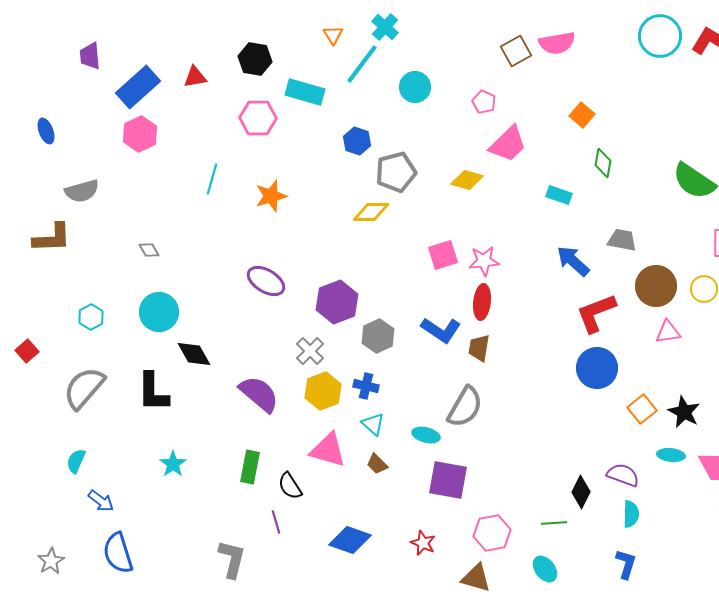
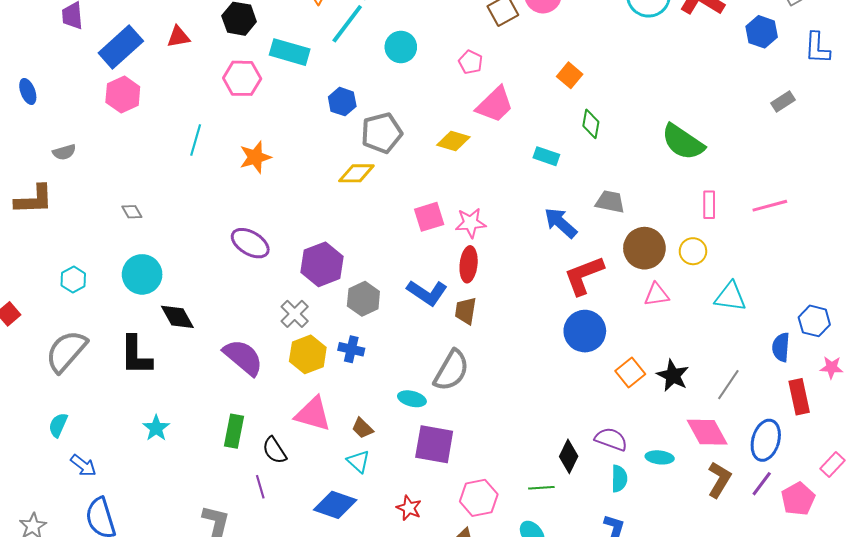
gray semicircle: (82, 191) -> (64, 152), size x0.7
cyan triangle: (373, 424) -> (358, 461), moved
cyan ellipse: (671, 455) -> (660, 457), moved

